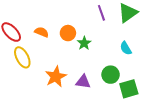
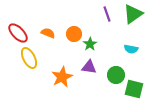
cyan semicircle: (126, 48) -> (131, 49), turned -48
purple triangle: (83, 82) -> (89, 67), moved
green square: (129, 89) -> (134, 89), turned 30

